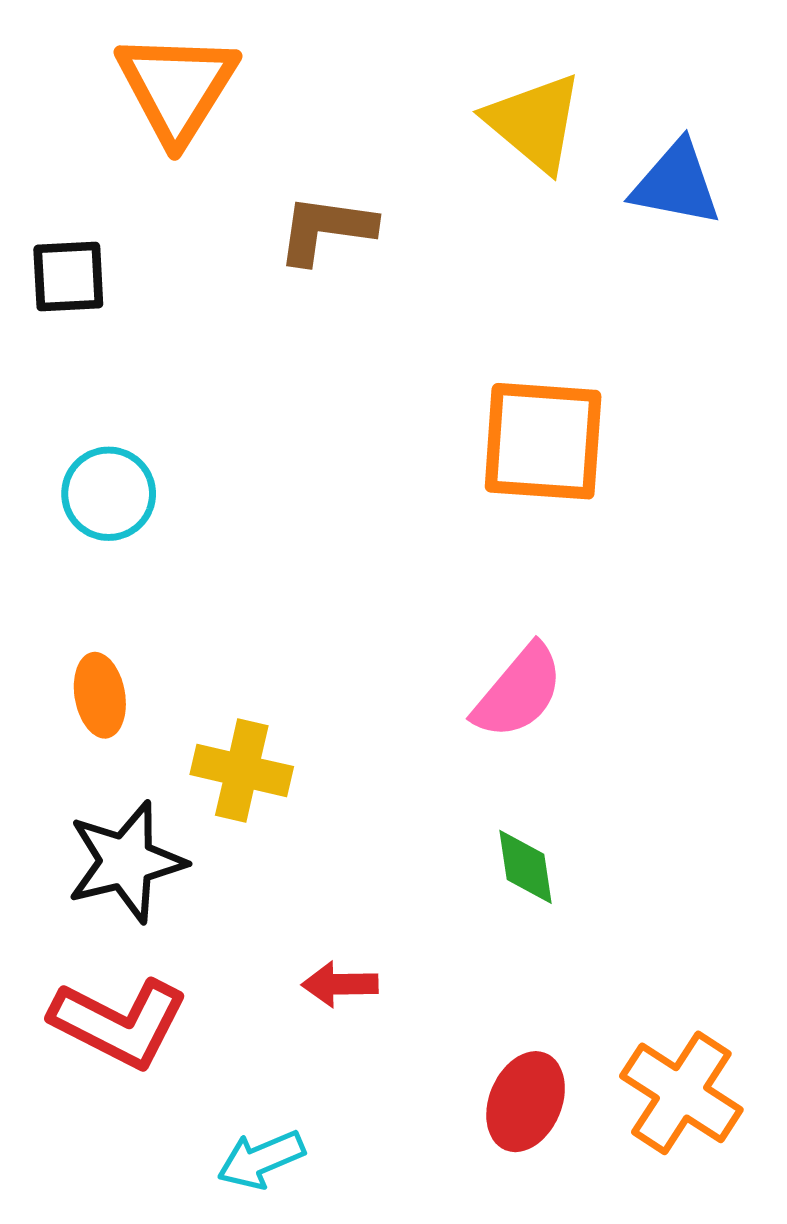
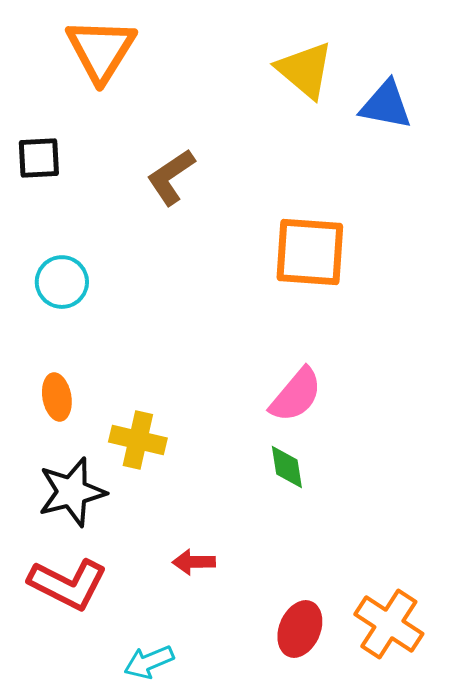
brown L-shape: (326, 229) -> (171, 177), moved, turned -42
green diamond: (526, 867) -> (287, 467), moved

